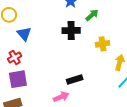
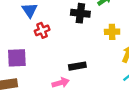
red cross: (15, 57) -> (42, 30), moved

